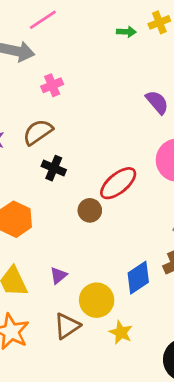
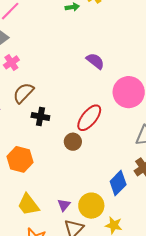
pink cross: (52, 85) -> (11, 62), moved
purple semicircle: (157, 102) -> (95, 61), moved
purple triangle: (58, 275) -> (64, 205), moved

